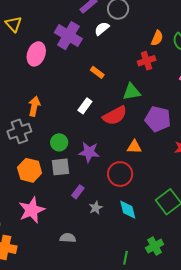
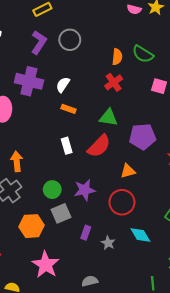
white semicircle: (102, 29) -> (63, 85), moved
green triangle: (132, 92) -> (108, 118), turned 36
white rectangle: (85, 106) -> (67, 146), turned -35

